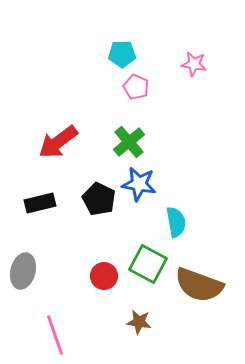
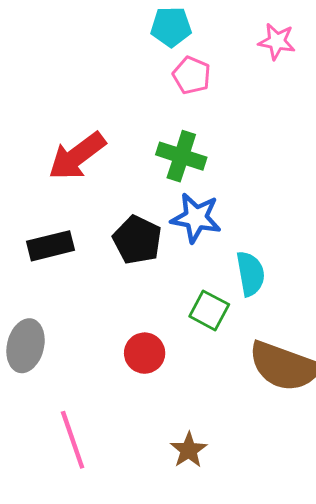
green cross: (129, 142) -> (181, 156), turned -32
green square: (148, 264) -> (209, 310), moved, size x0.7
brown star: (139, 322) -> (189, 450), moved, turned 30

